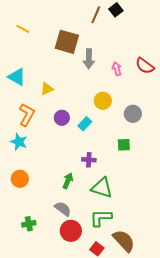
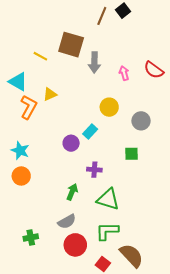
yellow line: (23, 29) -> (40, 56), moved
orange L-shape: (27, 115) -> (29, 107), moved
purple circle: (62, 118) -> (71, 143), moved
orange circle: (20, 179) -> (21, 176), moved
gray semicircle: (63, 209) -> (67, 222), turned 114

